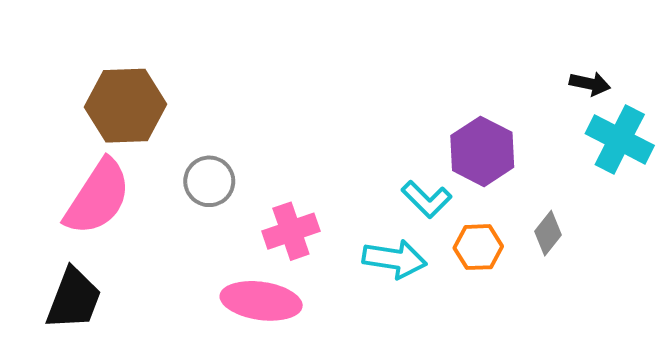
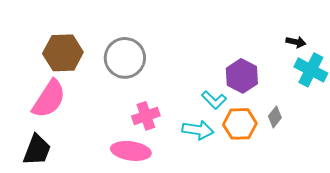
gray circle: (209, 181) -> (125, 58), moved, size x1.6
orange hexagon: (478, 247) -> (240, 124), size x1.4

